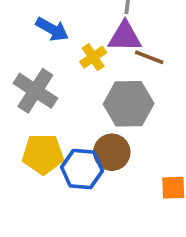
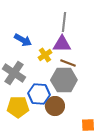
brown line: (149, 57) -> (68, 63), moved
blue hexagon: (82, 169) -> (39, 94), moved

